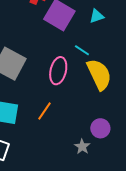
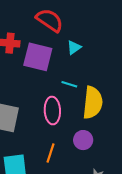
yellow semicircle: (99, 74) -> (93, 103), turned 48
purple circle: (100, 128) -> (83, 140), moved

